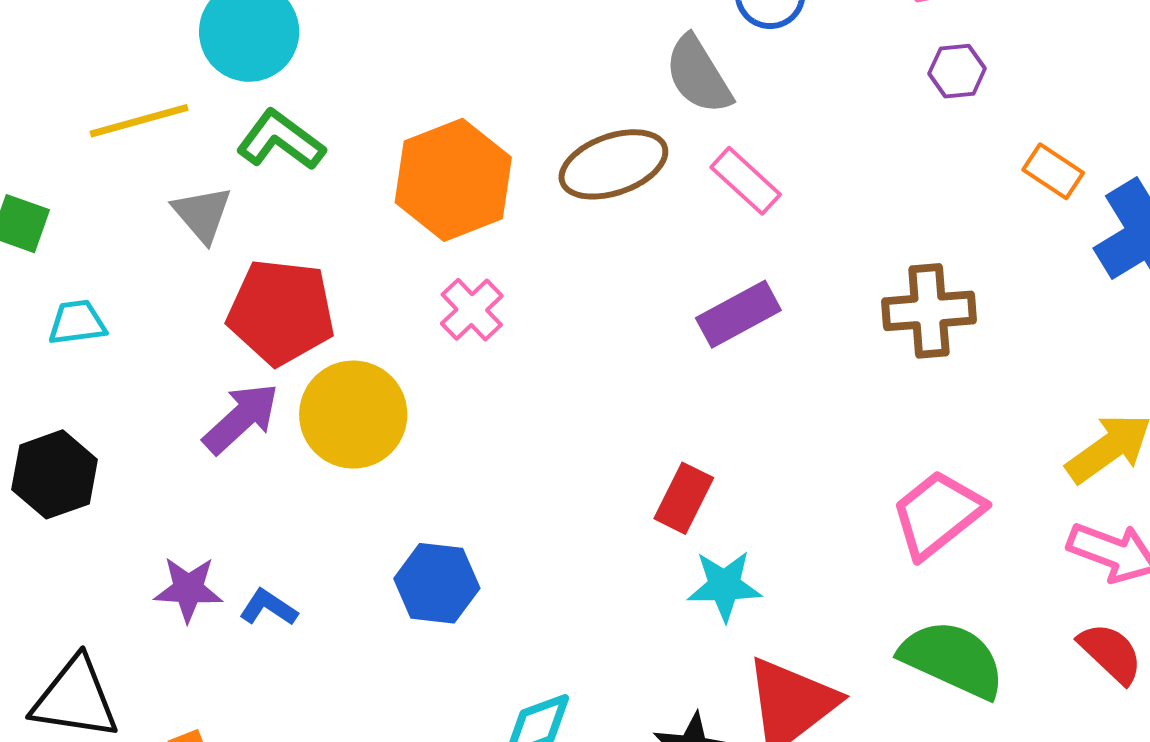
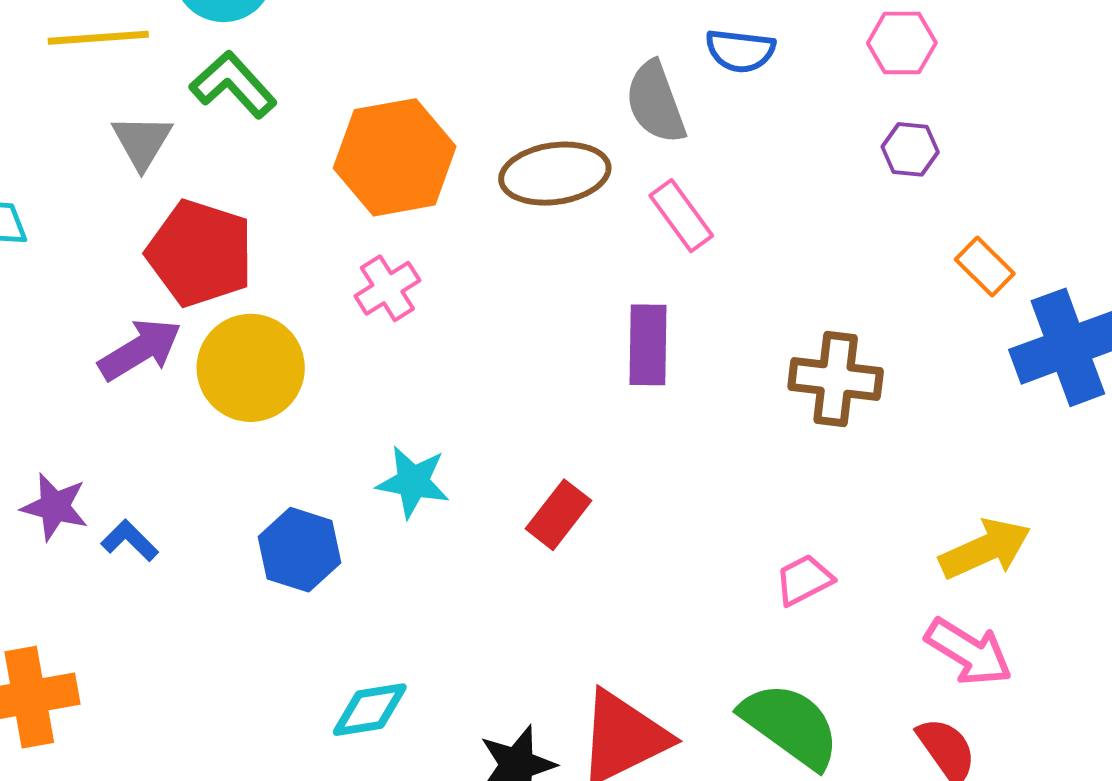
purple rectangle: (738, 314) -> (648, 345), turned -72
pink trapezoid: (937, 514) -> (804, 580), size x0.6
cyan star: (724, 586) -> (413, 482), moved

